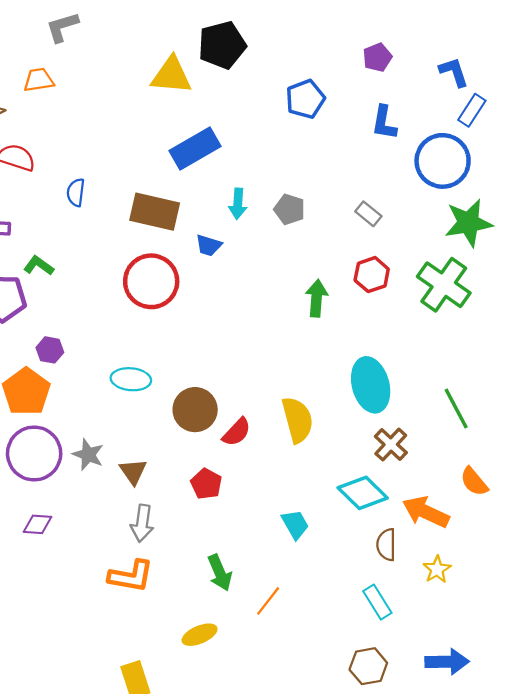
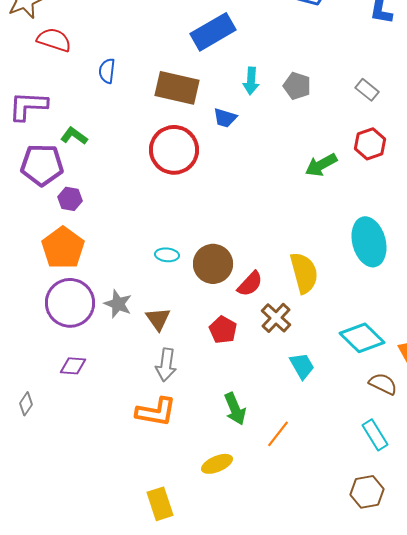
green arrow: (317, 298) -> (321, 165), turned -124
purple hexagon: (50, 350) -> (70, 199), moved
cyan ellipse: (131, 379) -> (167, 255), moved, size x0.7
brown cross: (391, 444) -> (276, 318), moved
brown semicircle: (386, 545) -> (383, 384), turned 116

